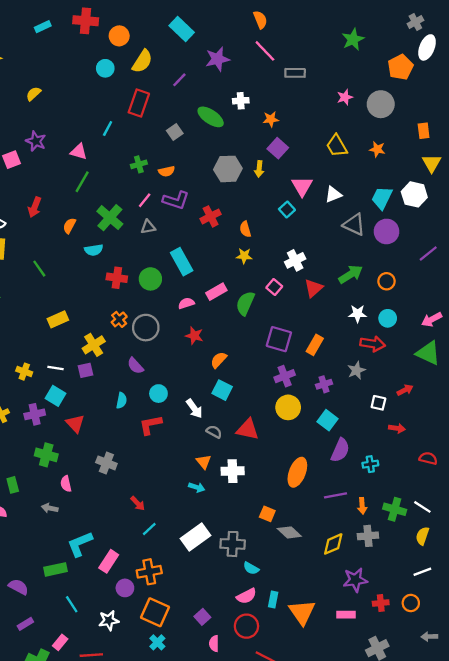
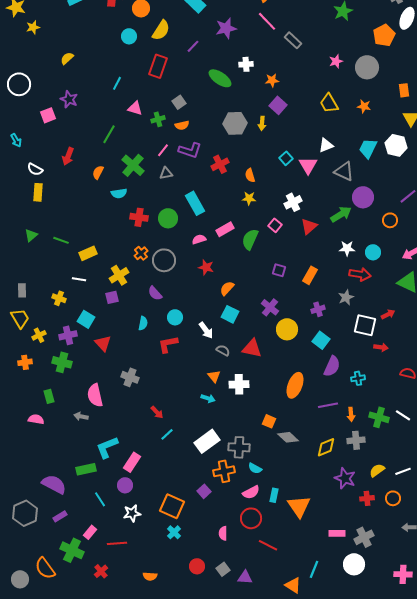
gray rectangle: (295, 73) -> (293, 40), turned 42
cyan line: (108, 128) -> (117, 83), moved
gray square: (175, 132) -> (179, 102), moved
pink triangle: (79, 152) -> (135, 108), moved
pink triangle: (302, 186) -> (308, 165), moved
purple circle: (387, 231) -> (363, 197), moved
green line: (39, 269) -> (61, 240), moved, turned -35
orange circle: (387, 281) -> (390, 220), moved
purple square: (279, 339) -> (279, 270), size x0.6
white line: (55, 368) -> (79, 279), moved
purple cross: (285, 376) -> (270, 307), moved, turned -30
white square: (378, 403) -> (365, 325), size x1.6
green cross: (46, 455) -> (62, 362), moved
pink semicircle: (66, 484) -> (95, 395), size x1.6
yellow semicircle: (422, 536) -> (377, 470), moved, turned 35
orange cross: (149, 572) -> (224, 471), moved
purple star: (355, 580) -> (345, 478), turned 30
purple semicircle: (18, 587) -> (54, 484), size x1.4
purple circle: (125, 588) -> (125, 485), moved
pink rectangle: (346, 615) -> (337, 533), moved
purple square: (202, 617) -> (204, 491), moved

